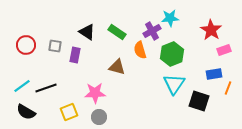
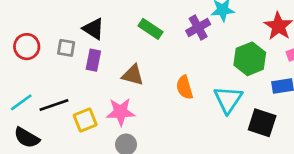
black triangle: (87, 32) -> (93, 29), moved
orange semicircle: (140, 50) -> (185, 87), moved
green hexagon: (172, 54) -> (250, 59), moved
brown triangle: (117, 67) -> (133, 75), moved
yellow square: (69, 112) -> (85, 120), moved

